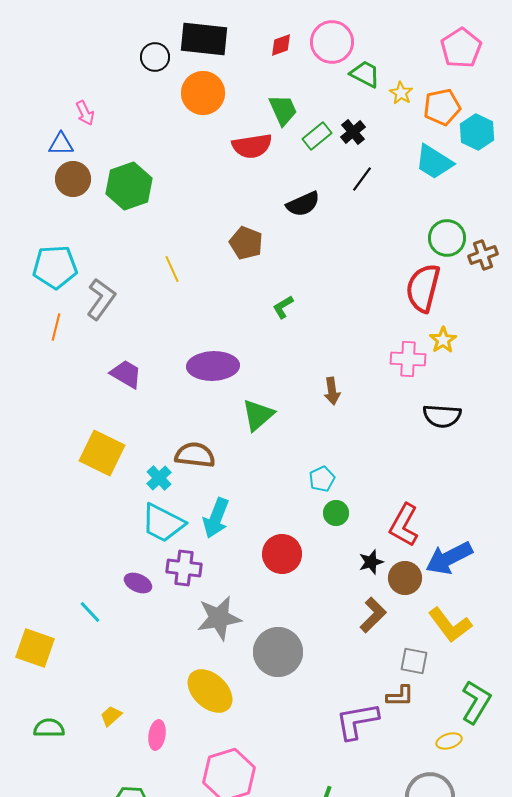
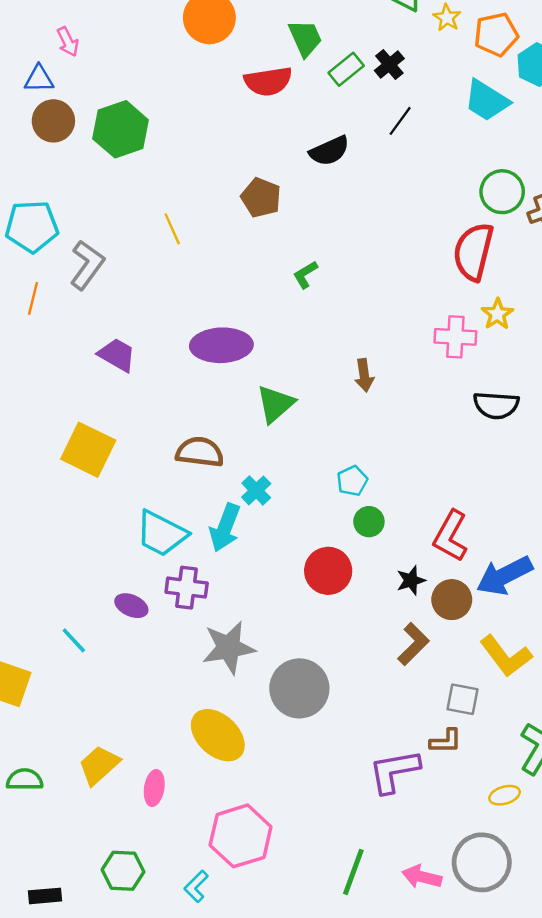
cyan cross: (159, 478) -> (256, 490), moved
red circle: (282, 554) -> (328, 571), moved
yellow trapezoid: (111, 716) -> (99, 765), size x1.6

